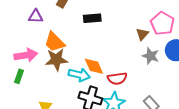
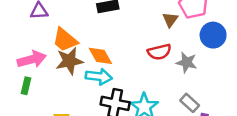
gray star: (151, 56) -> (187, 62), moved
orange diamond: (94, 66) -> (100, 56), moved
red semicircle: (117, 78) -> (159, 52), moved

